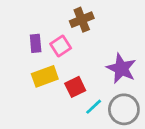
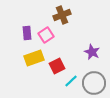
purple star: (121, 68) -> (92, 52), size x0.7

